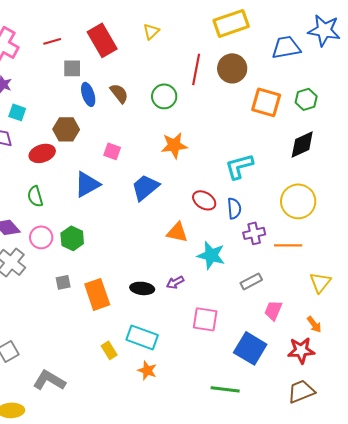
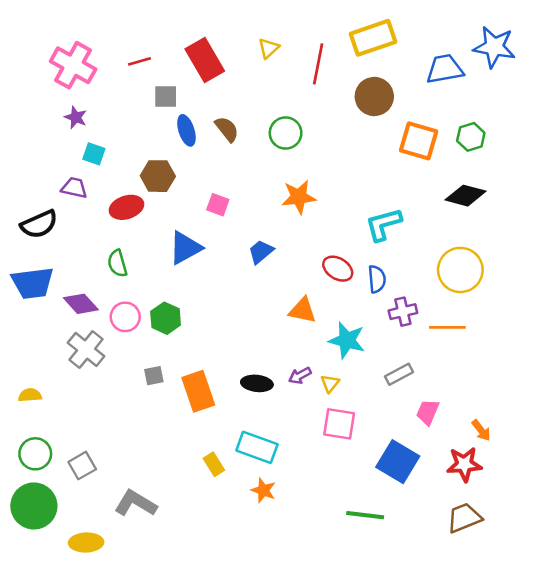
red line: (196, 69) -> (318, 64), moved
black diamond: (302, 144) -> (466, 196), turned 40
blue trapezoid: (145, 187) -> (261, 252), size x0.7
yellow triangle: (320, 282) -> (330, 383), moved, size x0.7

